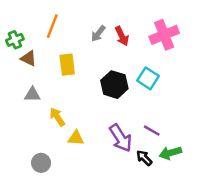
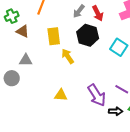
black hexagon: (114, 85) -> (88, 35), moved
yellow arrow: (57, 117) -> (68, 56), moved
black arrow: (144, 158) -> (116, 111), turned 136
gray circle: (41, 163) -> (12, 78), moved

